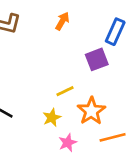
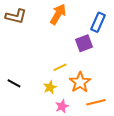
orange arrow: (62, 21) -> (58, 14), size x1.5

